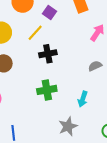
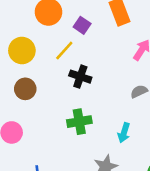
black cross: (48, 54) -> (80, 77), turned 30

